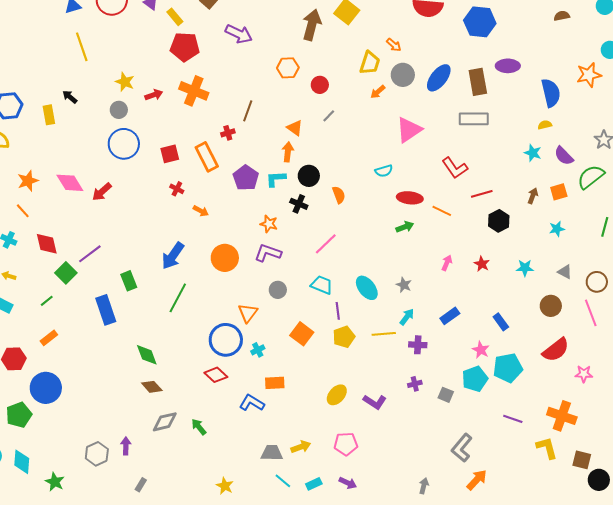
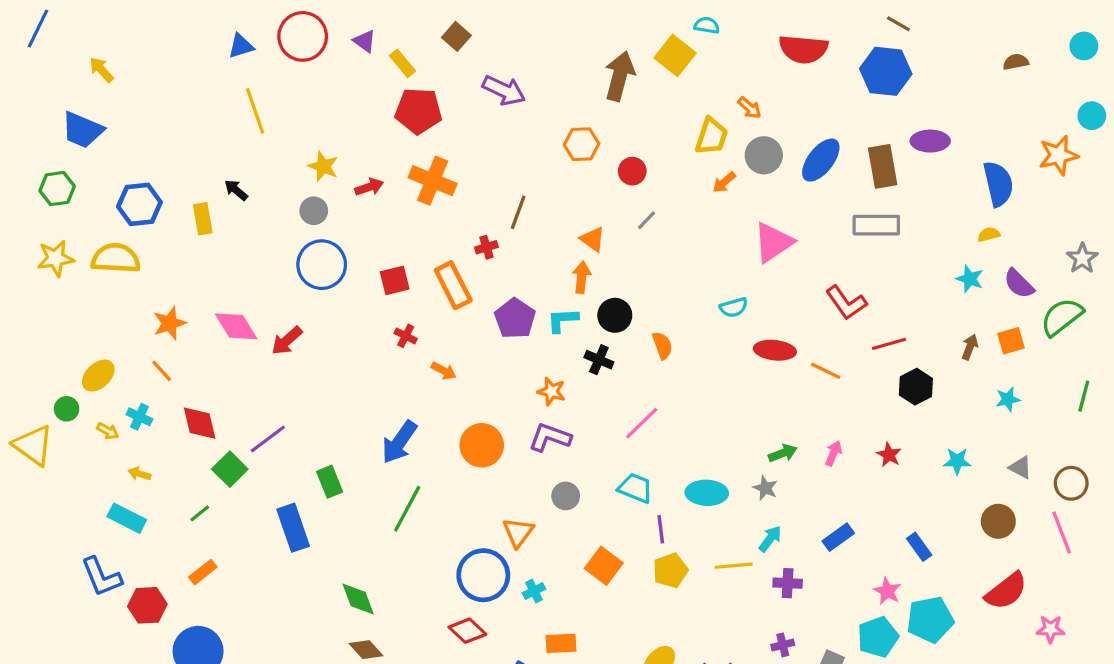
green arrow: (405, 227) -> (783, 453), moved
cyan ellipse: (367, 288) -> (707, 493), turned -50

